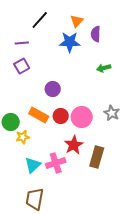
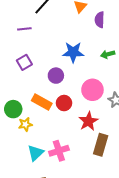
blue star: (70, 42) -> (73, 52), moved
purple square: (22, 66) -> (24, 62), moved
pink circle: (82, 117) -> (92, 90), moved
red star: (74, 145) -> (88, 121), moved

